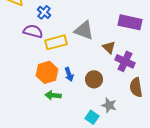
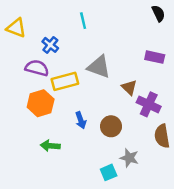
purple rectangle: (130, 22) -> (155, 57), size x0.7
orange hexagon: (47, 72) -> (41, 103), moved
green arrow: (53, 95) -> (50, 146), moved
cyan square: (92, 117) -> (109, 172), turned 32

